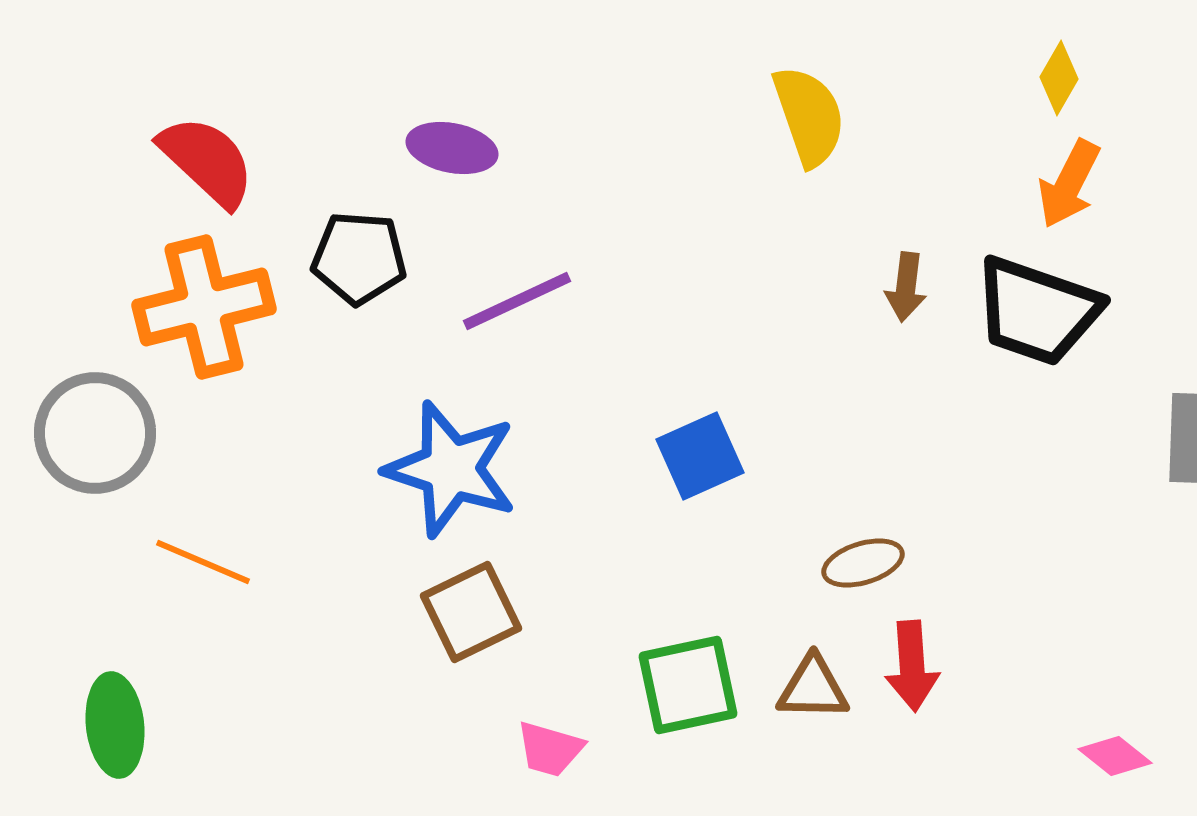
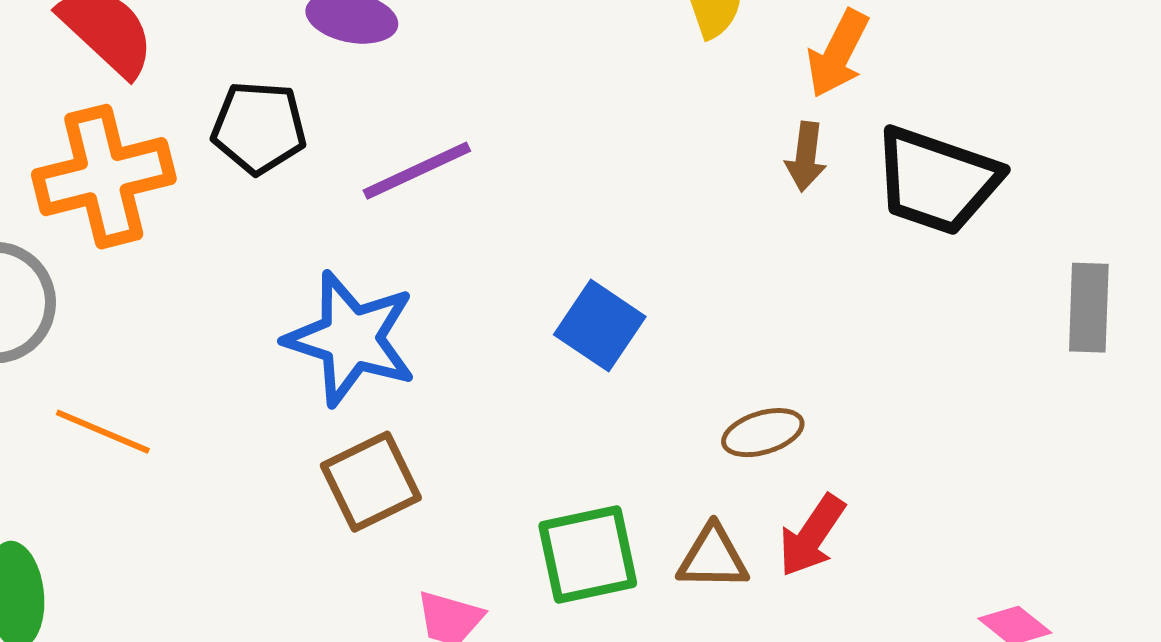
orange arrow: (1069, 184) -> (838, 54), moved
blue square: (700, 456) -> (600, 326), turned -32
red arrow: (912, 666) -> (812, 536), turned 38

